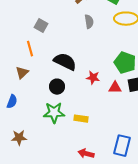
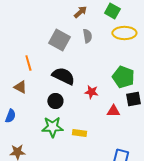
gray square: (41, 26) -> (59, 40), moved, size x1.5
brown triangle: (22, 73) -> (20, 87), turned -48
red triangle: (115, 88) -> (113, 111), moved

